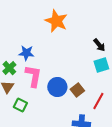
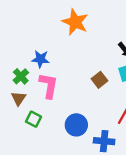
blue circle: (57, 87) -> (76, 125), moved
brown square: (77, 90) -> (99, 80), moved

